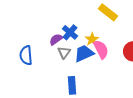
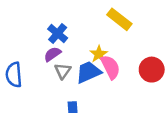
blue cross: (70, 32) -> (58, 34), moved

